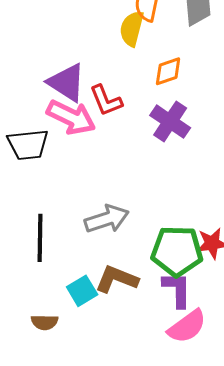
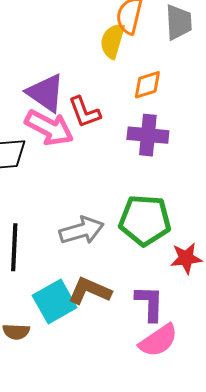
purple cross: (170, 122) -> (148, 135), turned -30
green pentagon: (177, 251) -> (145, 220), moved
cyan square: (82, 291) -> (55, 301), size x1.4

